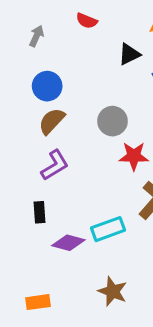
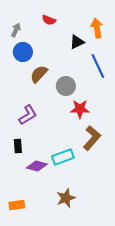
blue circle: (47, 86) -> (23, 52), moved
brown semicircle: (52, 121) -> (39, 74), moved
brown star: (113, 291) -> (66, 198), turned 30

